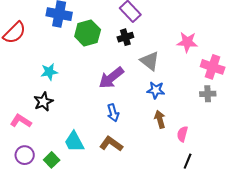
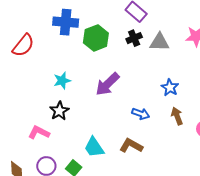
gray triangle: (150, 61) -> (159, 42), moved, turned -30
purple arrow: (111, 78) -> (107, 84), moved
blue star: (156, 90) -> (170, 88), turned 30
blue arrow: (113, 113) -> (141, 114), moved, turned -48

